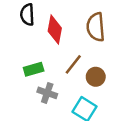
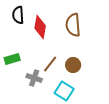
brown line: (73, 64) -> (50, 64), moved
green rectangle: (34, 69) -> (12, 59), moved

